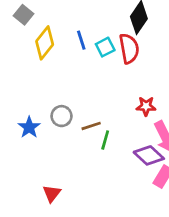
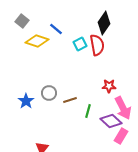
blue line: (81, 40) -> (56, 29), moved, turned -32
yellow diamond: (45, 43) -> (37, 41), turned 70
green line: (105, 140) -> (88, 111), moved

